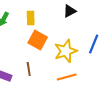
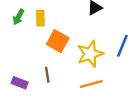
yellow rectangle: (31, 18) -> (40, 18), moved

